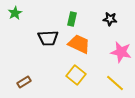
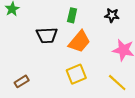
orange trapezoid: (79, 44) -> (79, 42), turned 105
yellow square: (76, 75) -> (76, 74), turned 30

